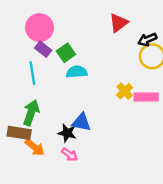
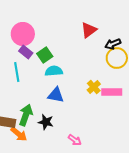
green arrow: (31, 113) -> (26, 115), moved
blue triangle: (81, 122) -> (56, 95), moved
pink arrow: (69, 155) -> (75, 140), moved

